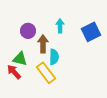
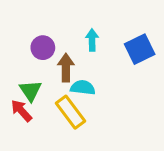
cyan semicircle: (54, 57) -> (83, 88), turned -84
green triangle: (20, 59) -> (31, 91), turned 42

